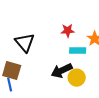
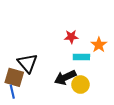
black triangle: (25, 43) -> (28, 63), moved

